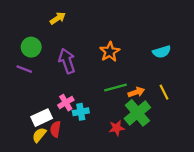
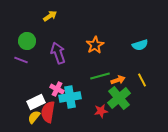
pink cross: (66, 103) -> (57, 89), turned -32
cyan cross: (81, 112) -> (70, 97), size x1.5
red semicircle: (55, 129) -> (48, 112), size x1.5

